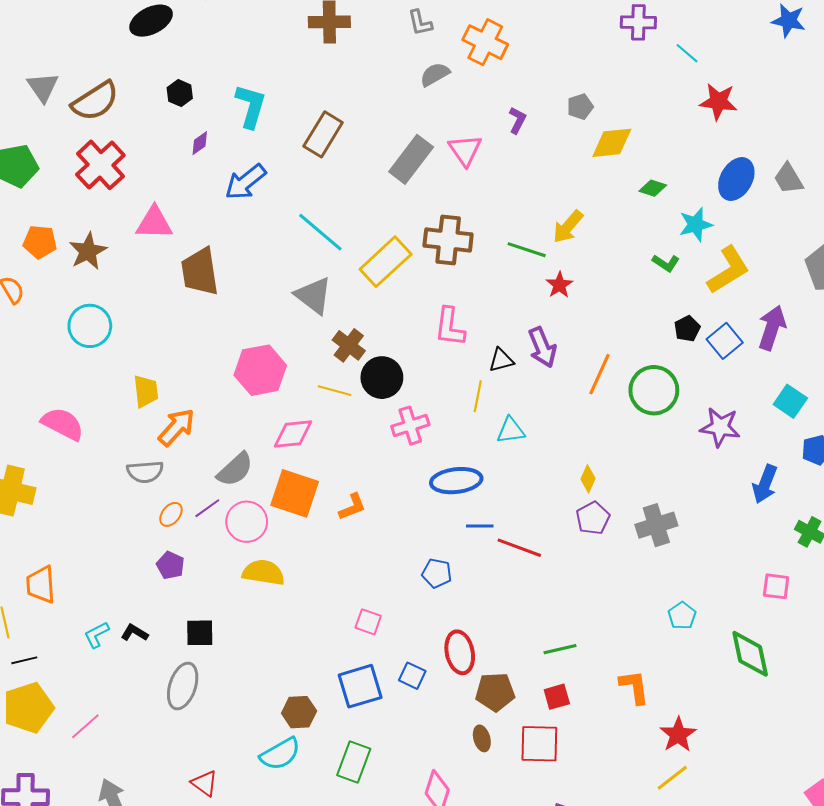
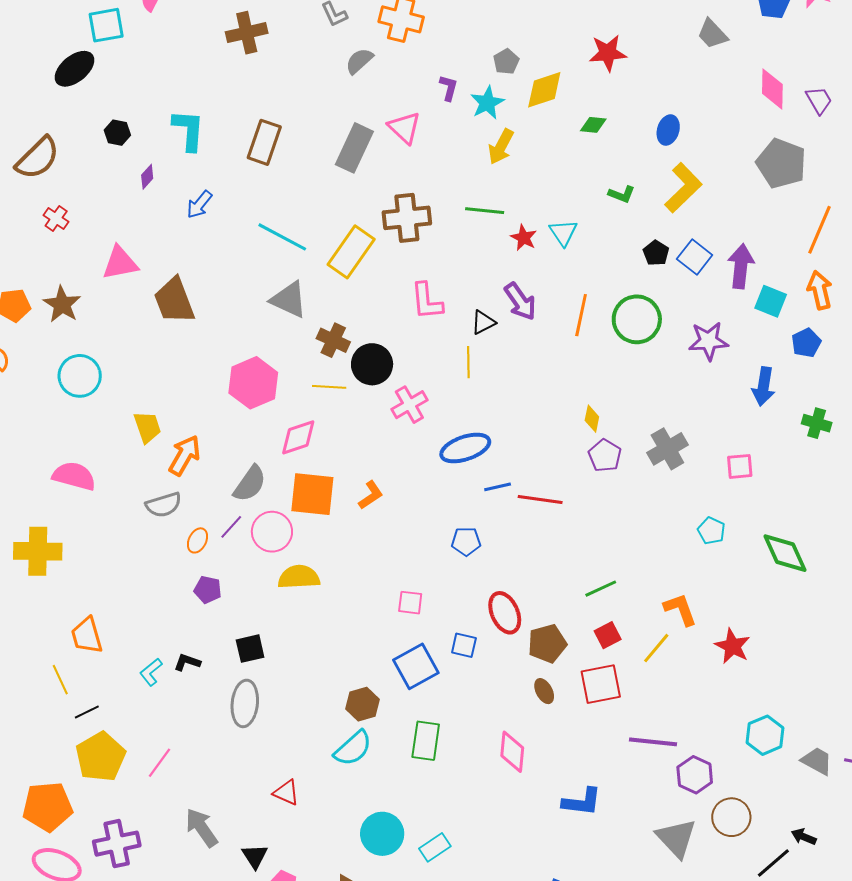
red star: (718, 102) -> (608, 53), moved
red cross: (100, 165) -> (56, 219), size x0.5
blue ellipse: (736, 179) -> (668, 130), moved, size x0.7
gray trapezoid: (788, 179) -> (712, 34), moved
blue arrow: (245, 182) -> (199, 204), size x0.7
cyan star: (696, 224) -> (487, 103), moved
yellow arrow: (568, 227) -> (501, 147), moved
purple arrow: (772, 328) -> (741, 266), moved
cyan triangle: (511, 431) -> (563, 233), moved, turned -44
pink square: (776, 586) -> (740, 466), moved
yellow line: (672, 778) -> (656, 648), moved

